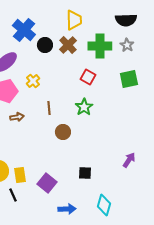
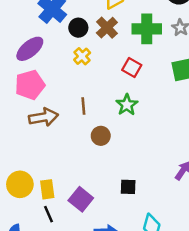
yellow cross: (33, 81) -> (82, 56), moved
brown arrow: (17, 117) -> (44, 117), size x1.6
black line: (13, 195) -> (48, 214), moved

